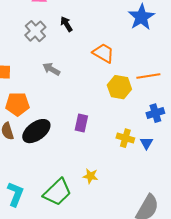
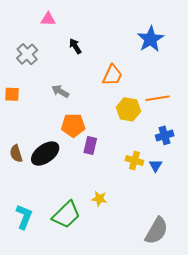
gray cross: (35, 31) -> (27, 54), moved
orange trapezoid: (103, 53) -> (112, 75), turned 85
orange pentagon: (17, 104) -> (73, 125), moved

